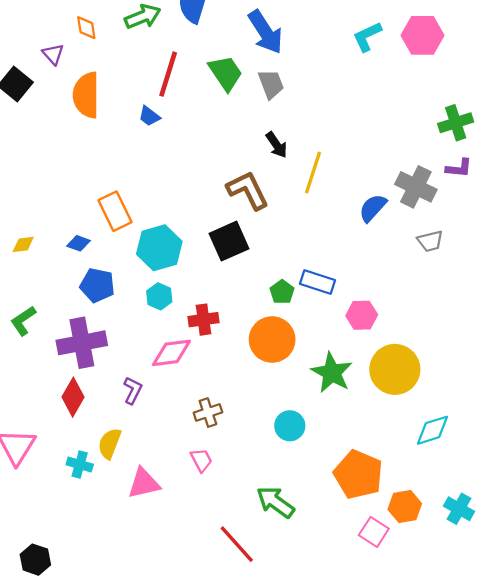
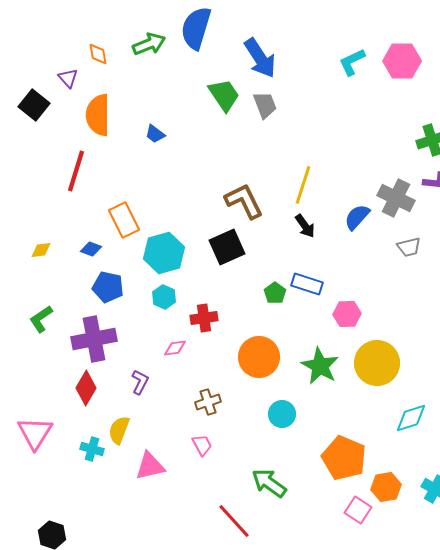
red line: (168, 74) -> (76, 171), moved
black arrow: (277, 145) -> (305, 226), moved
orange circle: (272, 340) -> (259, 357), moved
pink diamond: (171, 353) -> (175, 348), size x0.6

